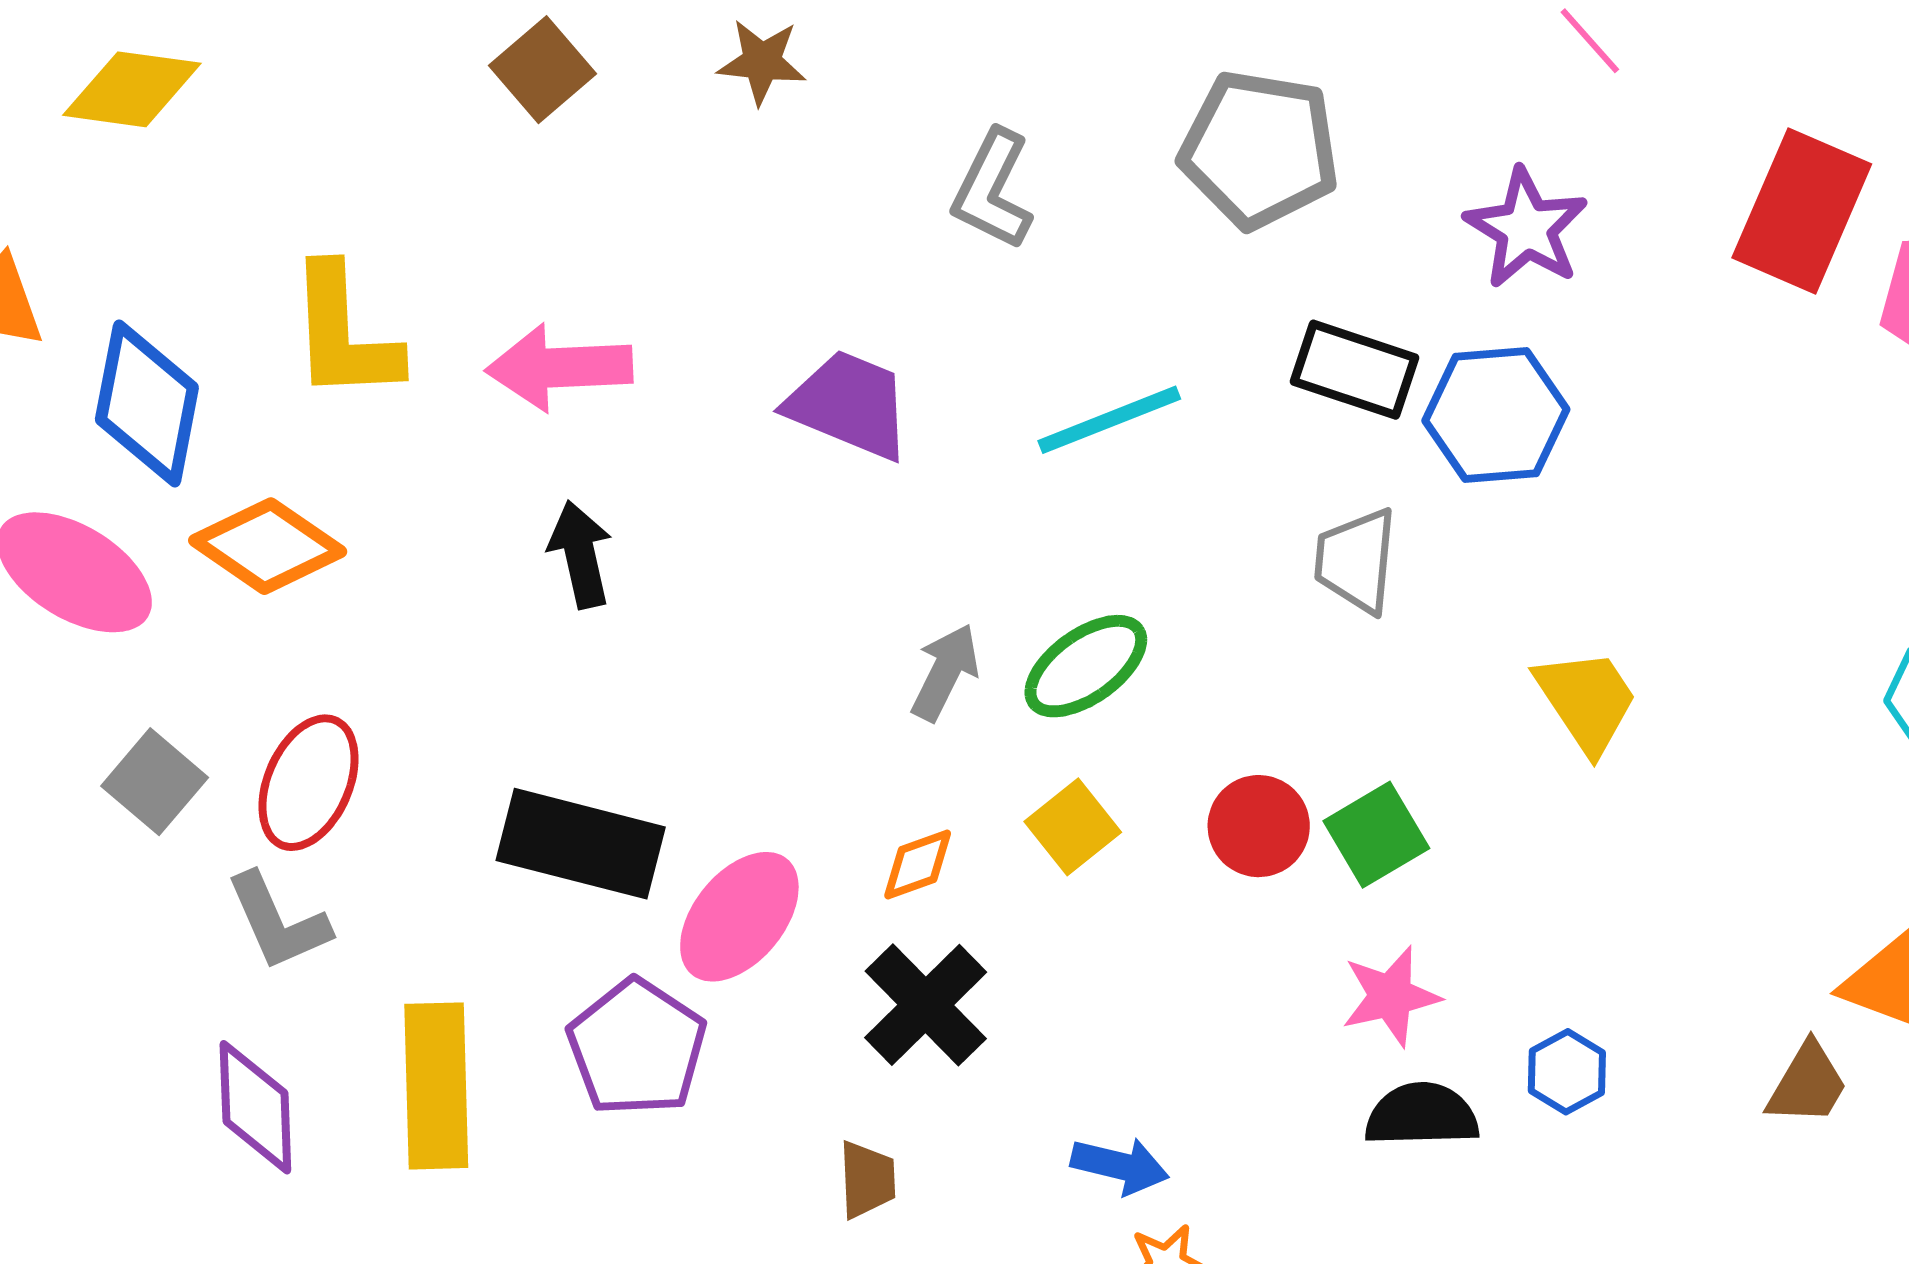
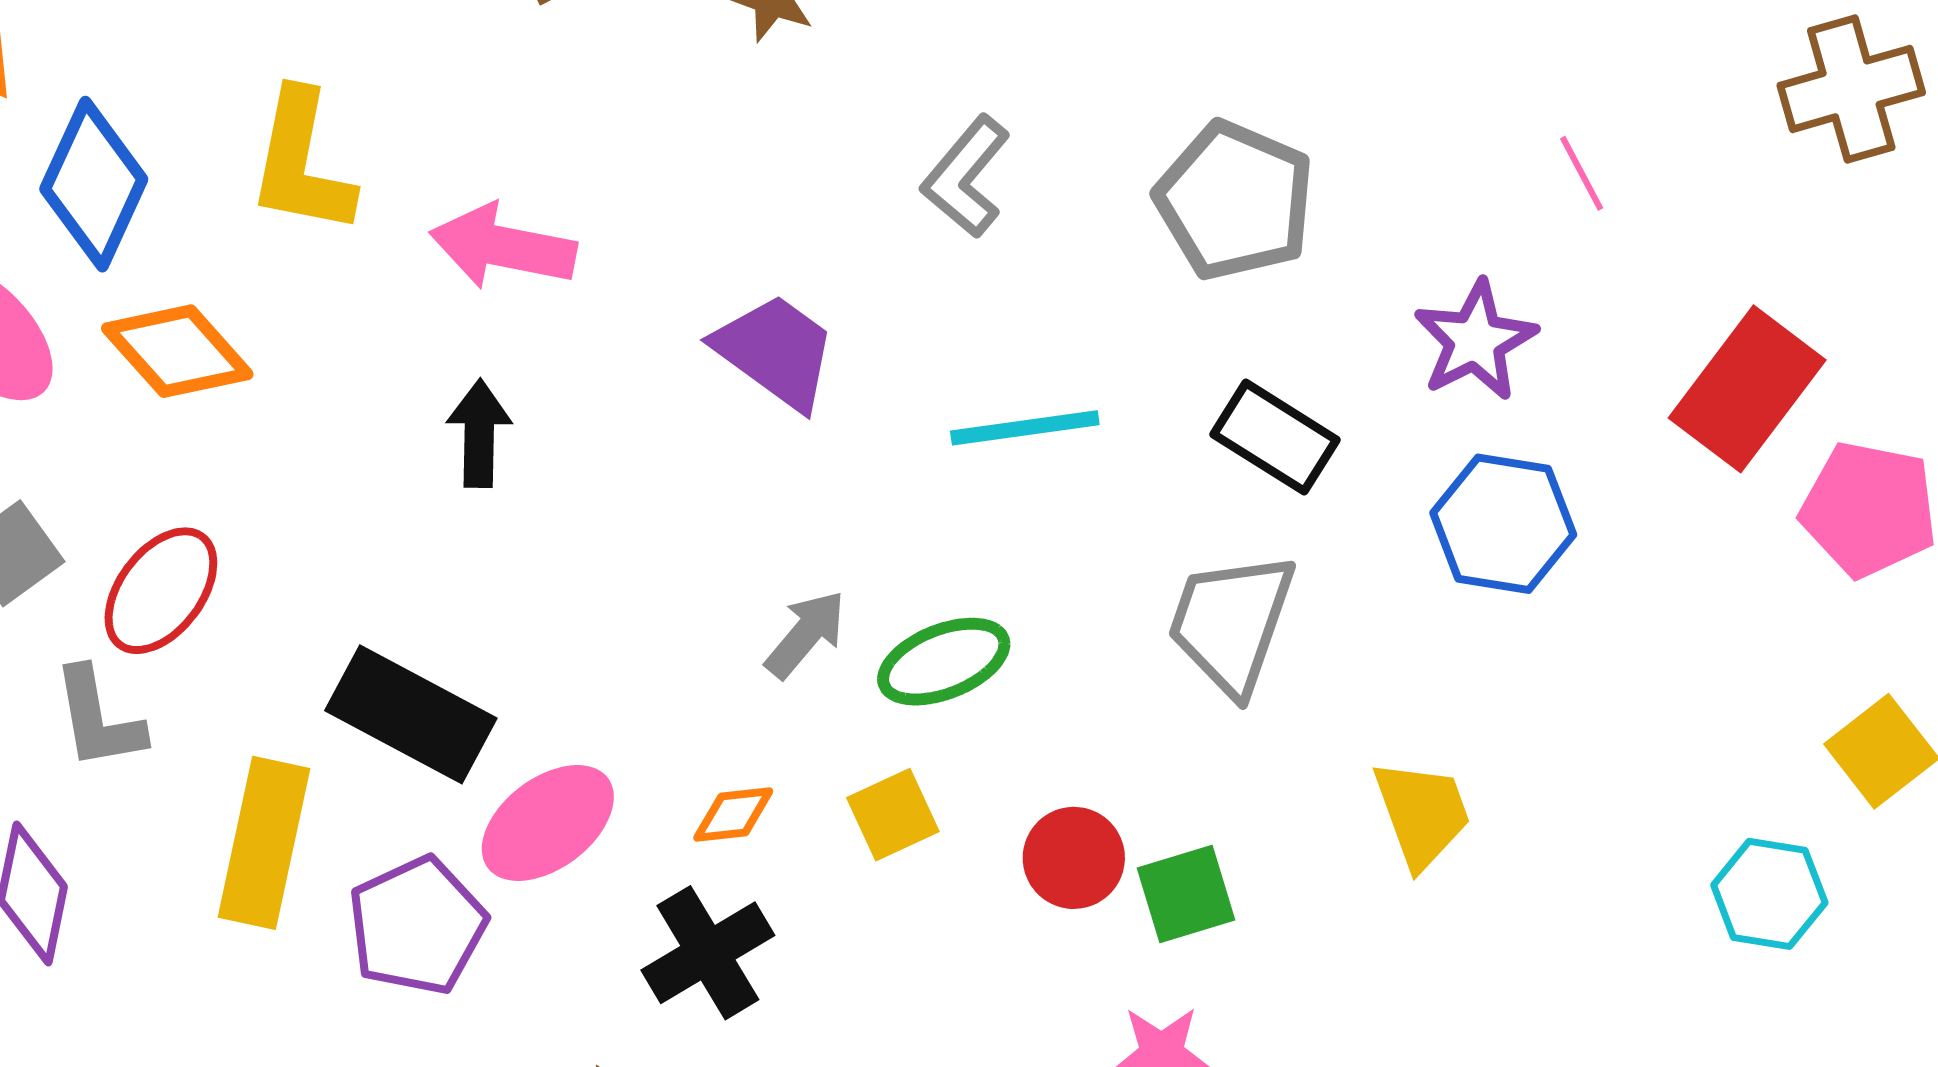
blue hexagon: (1496, 415) -> (1503, 524), moved
gray trapezoid: (1356, 561) -> (1231, 623), size x1.4
yellow rectangle: (436, 1086) -> (264, 843), moved

